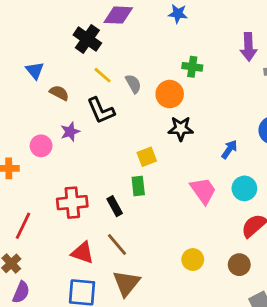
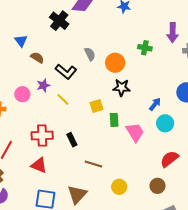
green cross: (192, 67) -> (145, 48), moved
yellow line: (103, 75) -> (63, 99), moved
black L-shape: (101, 111) -> (66, 72), turned -30
green rectangle: (138, 186) -> (114, 120), moved
cyan circle: (244, 188) -> (165, 123), moved
brown line: (117, 244) -> (93, 164), moved, turned -36
red triangle: (83, 253) -> (39, 165), moved
yellow circle: (193, 260) -> (119, 187), moved

